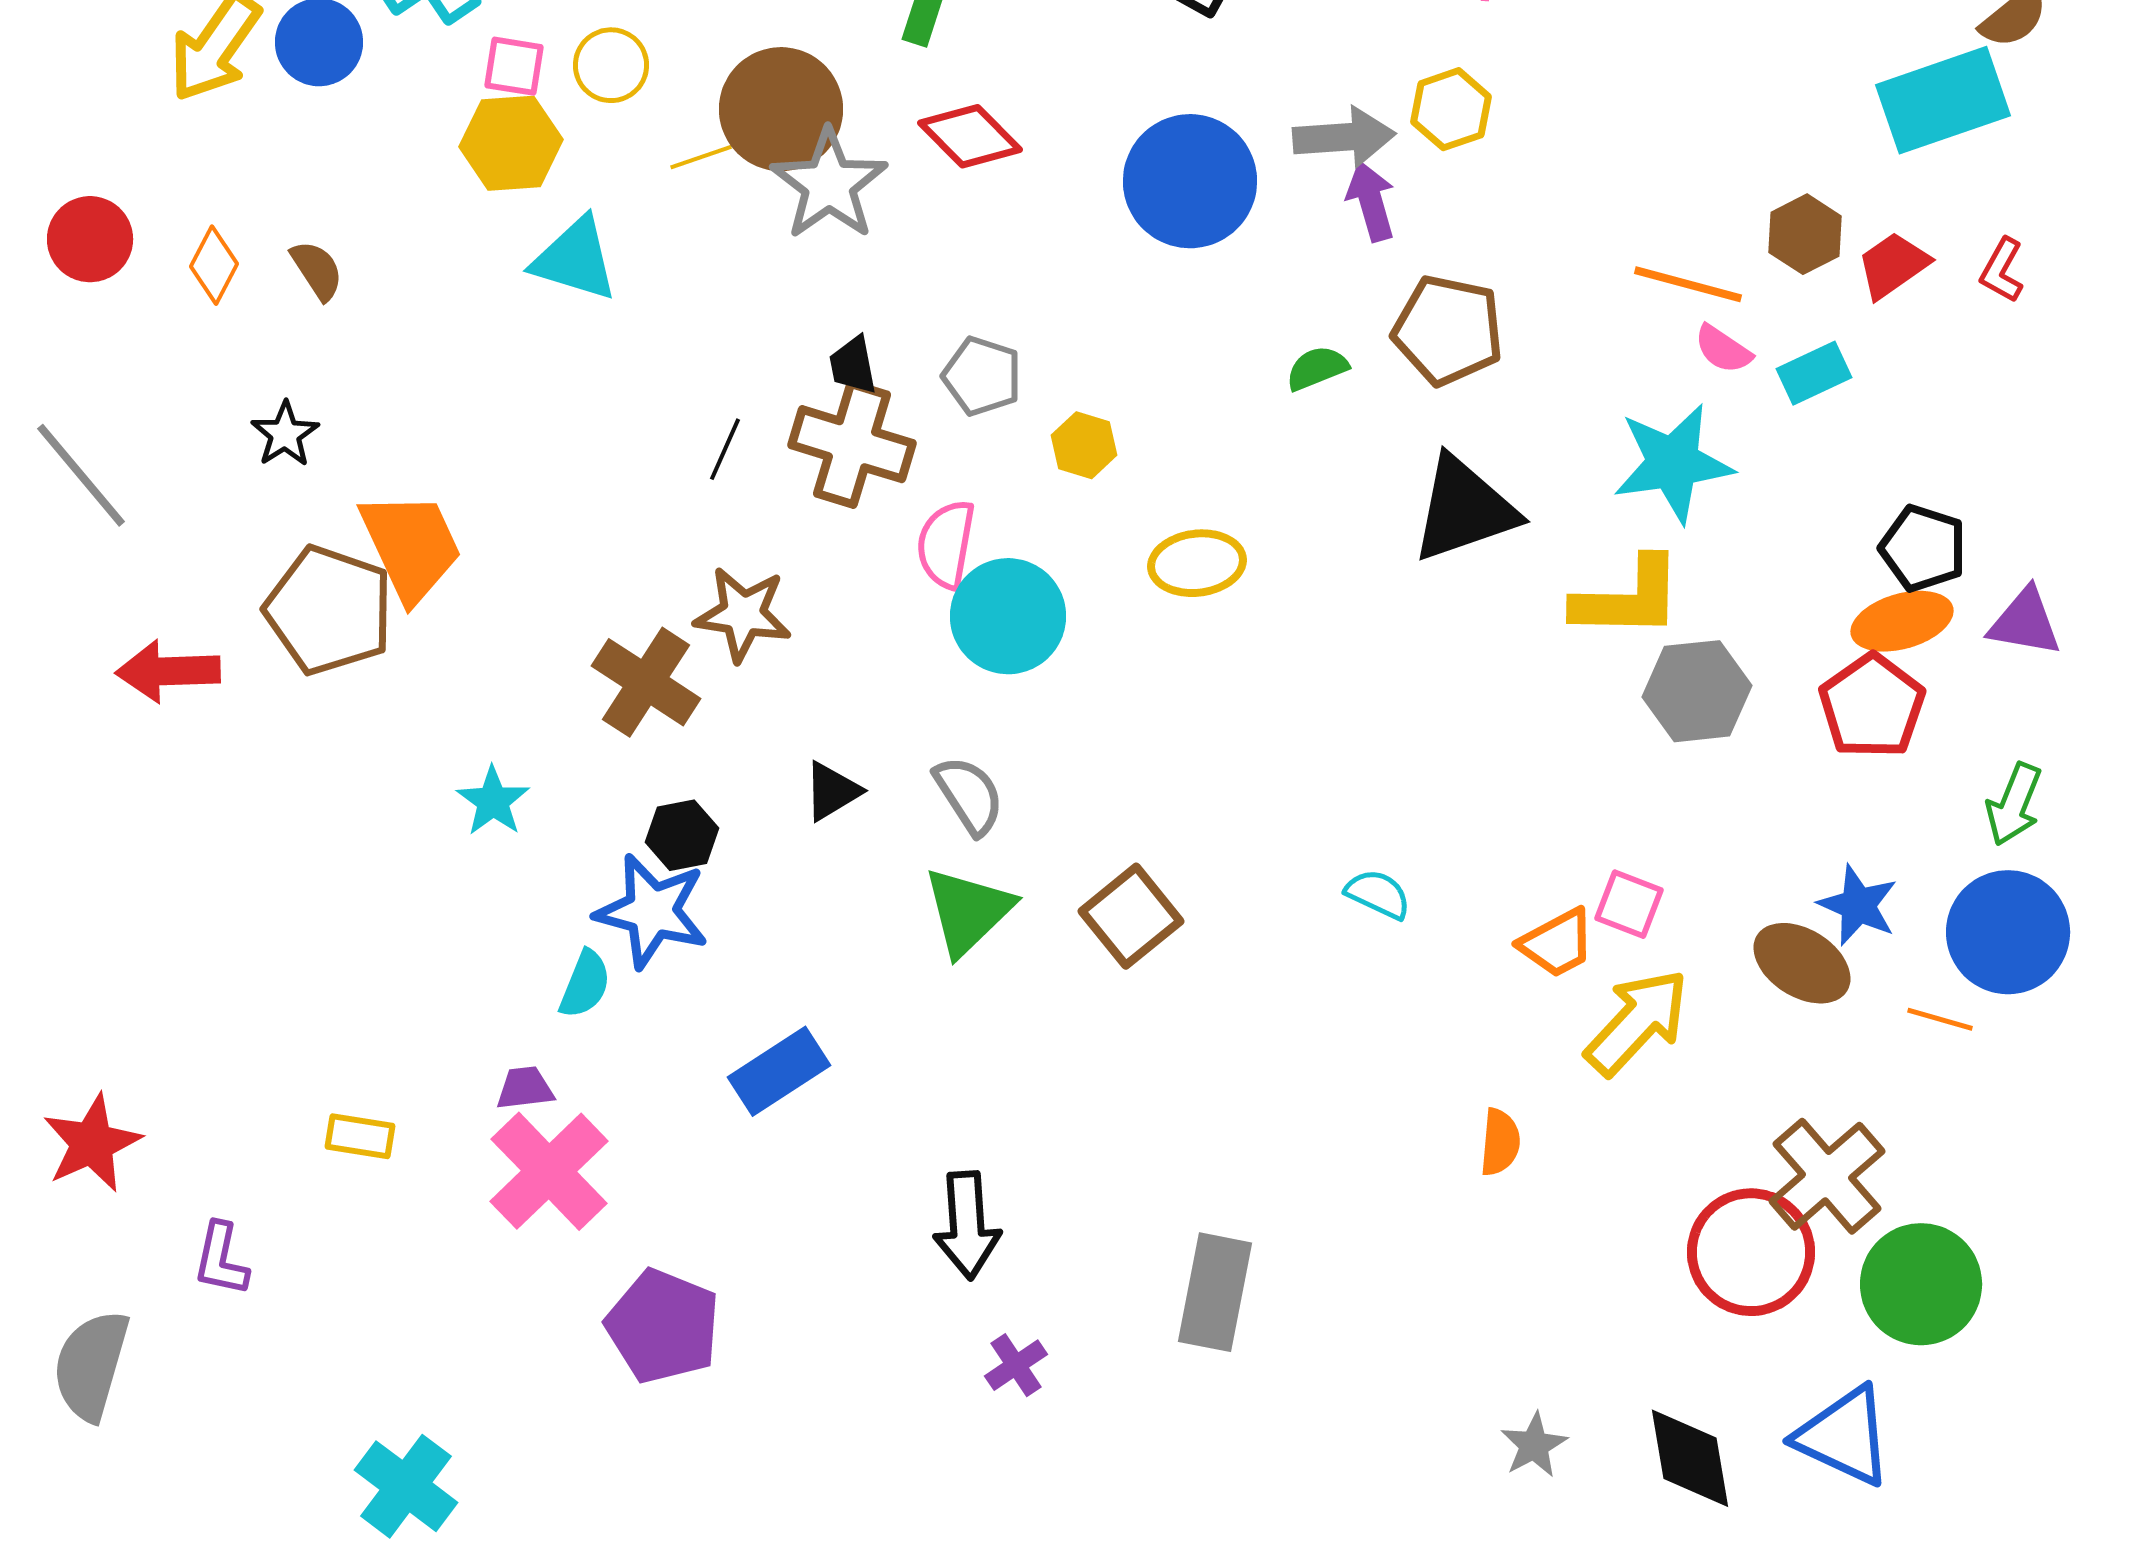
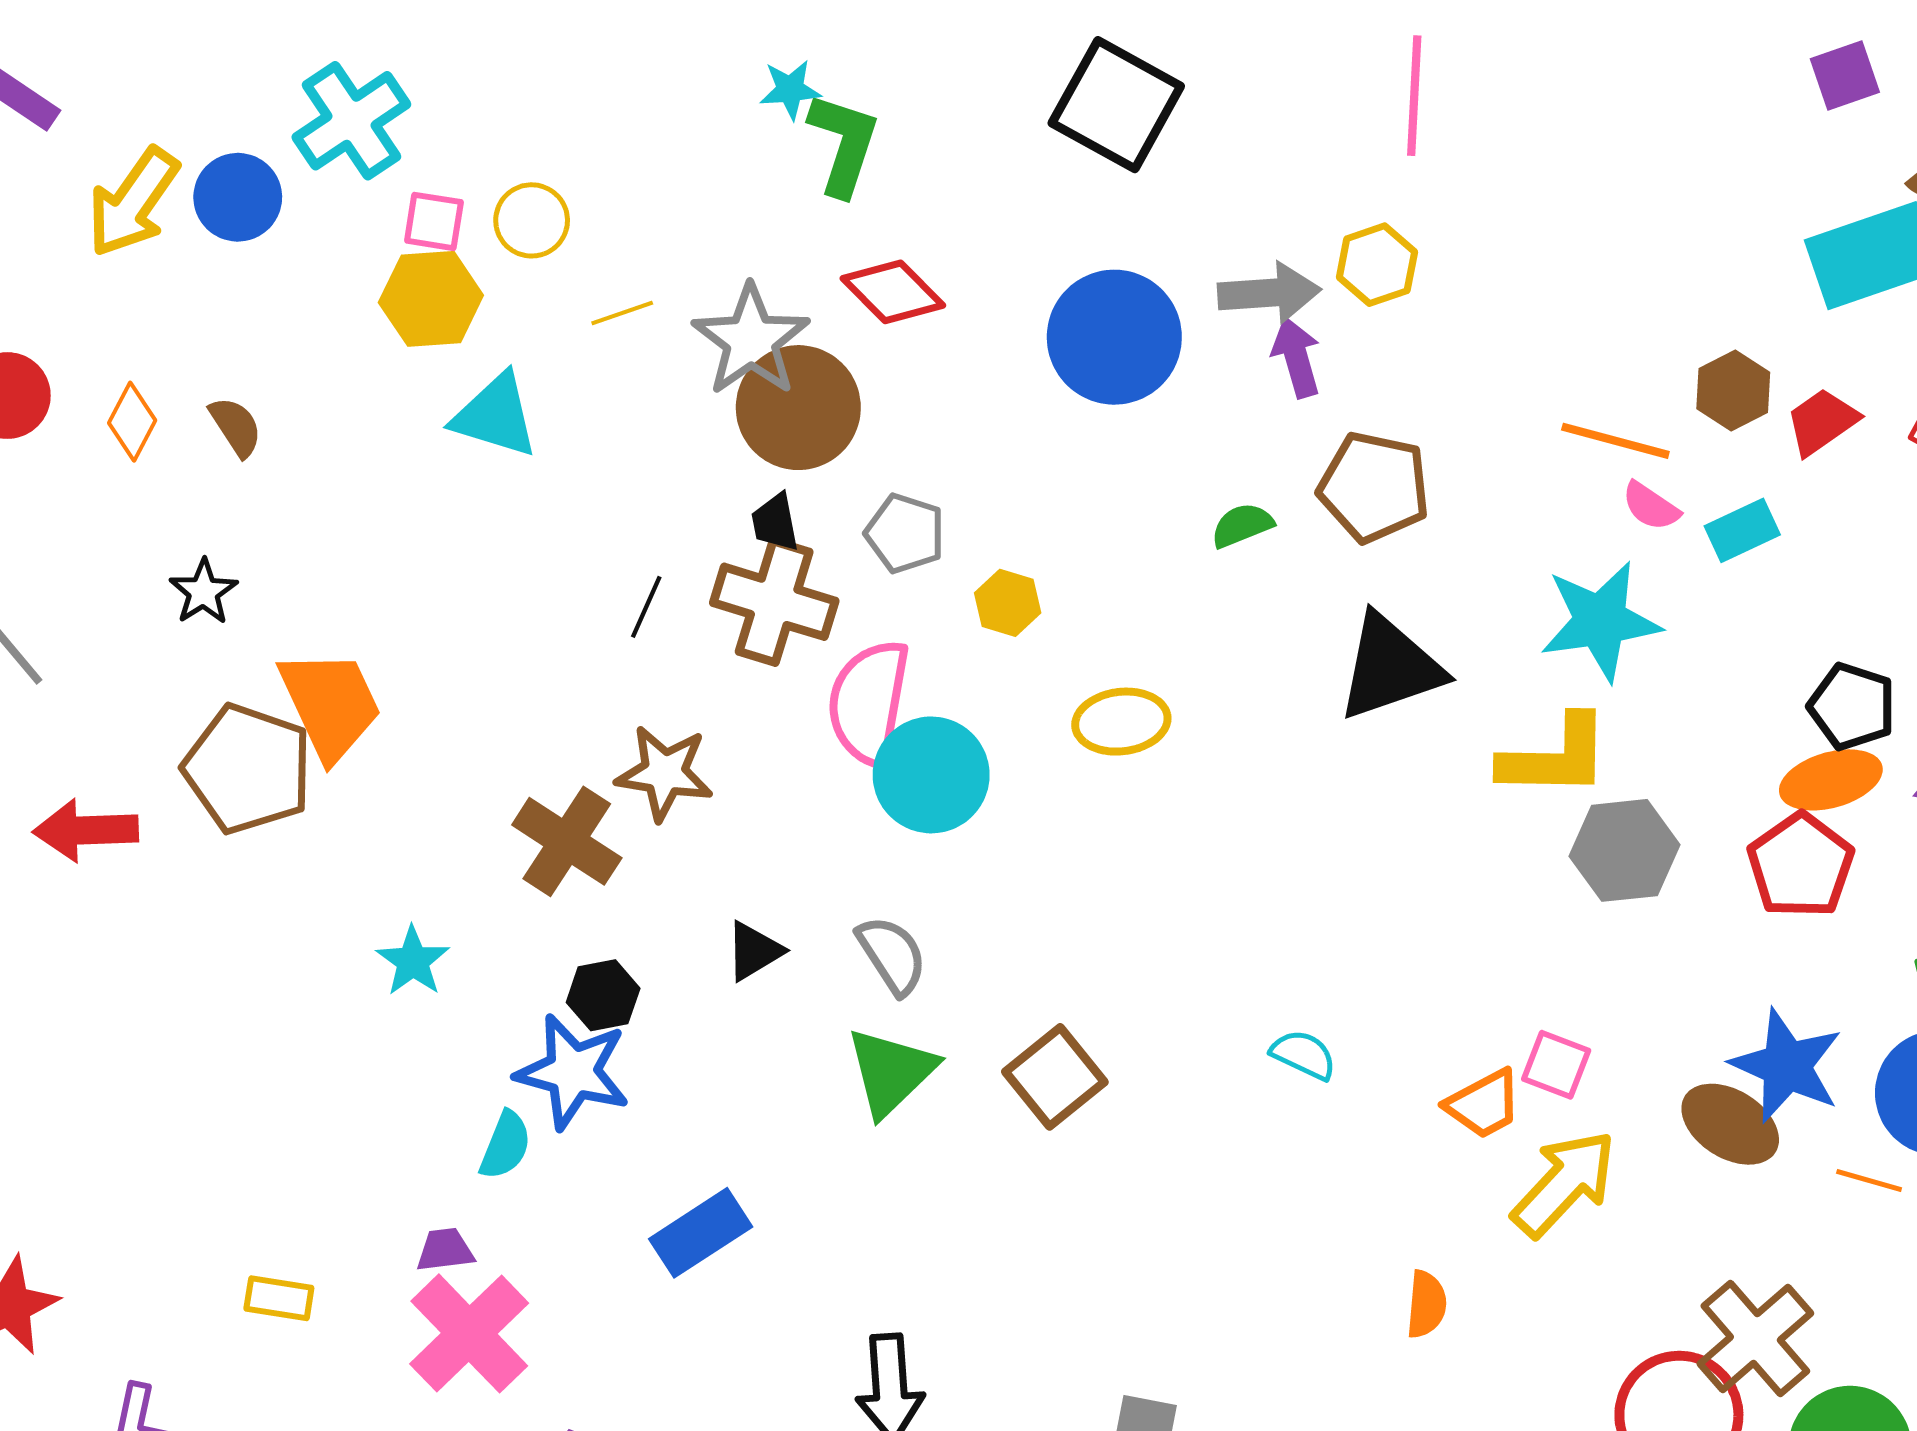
brown circle: (781, 109) -> (798, 408), moved
pink semicircle: (946, 544) -> (869, 702), size x1.4
blue star: (1858, 905) -> (1787, 1066), size x1.4

